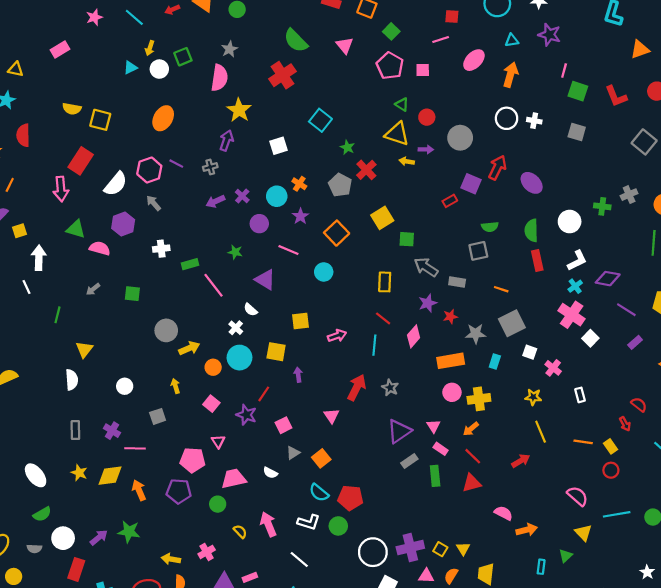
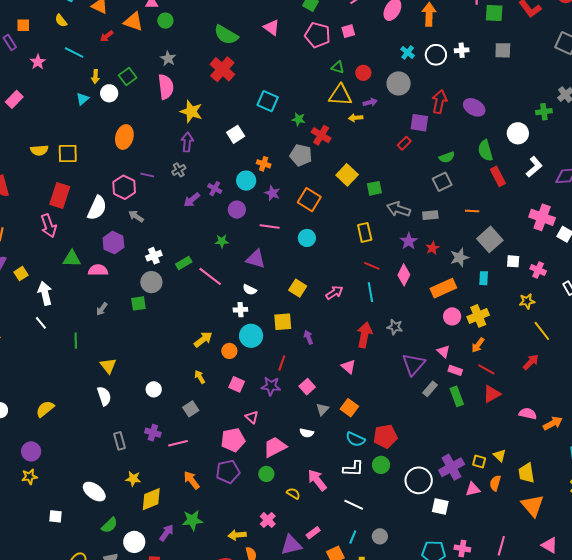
cyan cross: (575, 286) -> (408, 52), moved
yellow square: (301, 321) -> (298, 288), turned -36
white cross: (236, 328) -> (240, 310), turned -32
gray circle: (166, 330) -> (151, 282), moved
yellow diamond: (110, 476) -> (151, 499), moved

